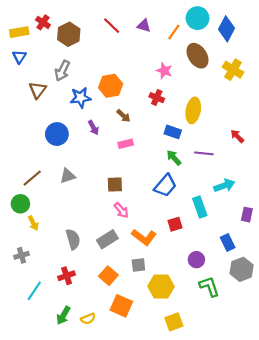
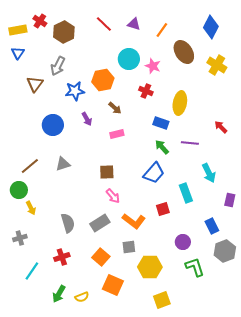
cyan circle: (198, 18) -> (129, 59), moved
cyan arrow: (224, 186) -> (209, 173), turned 84

